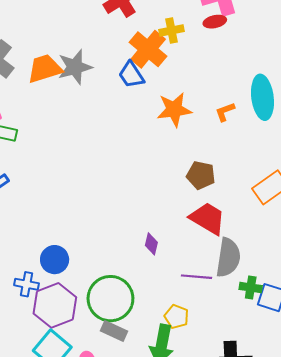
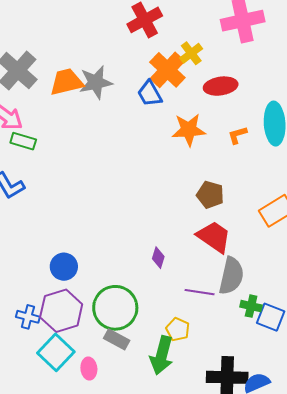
red ellipse: (215, 22) -> (221, 86), moved, size x1.5
yellow cross: (171, 30) -> (191, 53), turned -30
blue cross: (26, 284) -> (28, 317), moved

